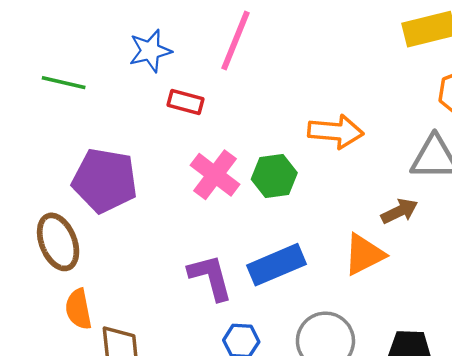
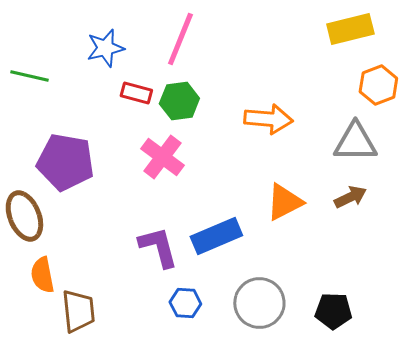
green hexagon: (274, 176) -> (179, 101), moved
brown arrow: (399, 211) -> (350, 197), moved
orange triangle: (364, 254) -> (284, 202), moved

